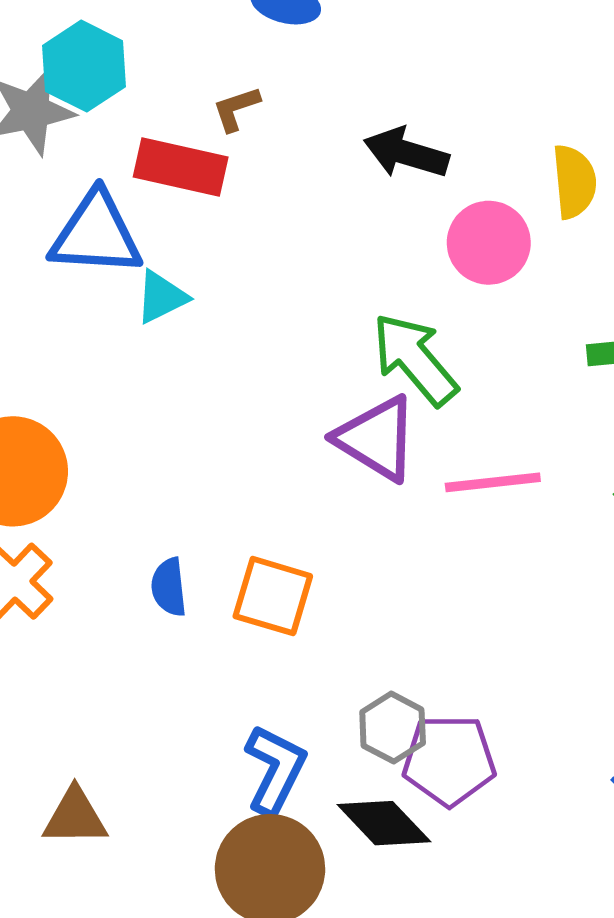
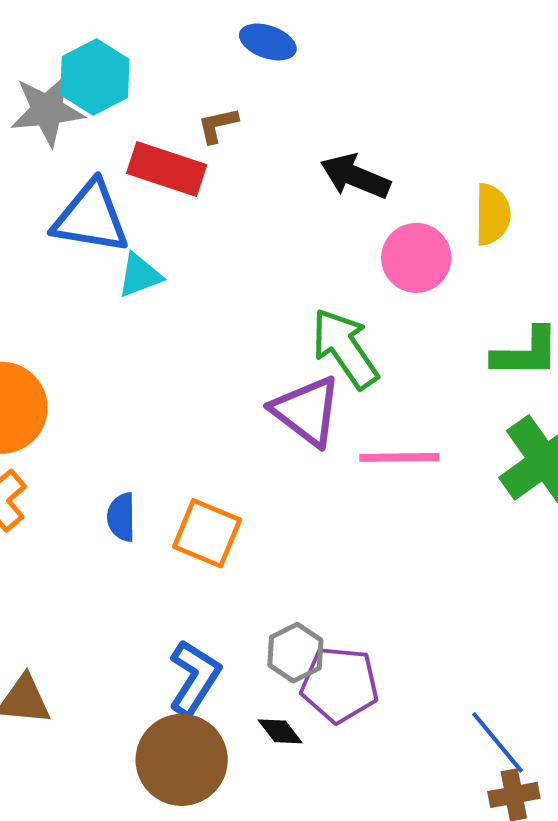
black diamond: (384, 823) -> (280, 731), size x0.6

